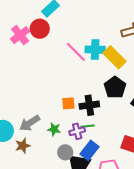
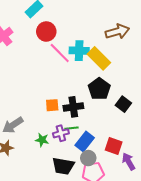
red circle: (40, 29) -> (46, 32), moved
green star: (54, 129) -> (42, 140), moved
blue rectangle: (89, 150) -> (85, 141), moved
gray circle: (65, 152) -> (88, 158), moved

